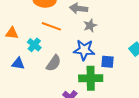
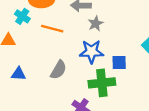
cyan cross: (34, 45) -> (22, 16), moved

